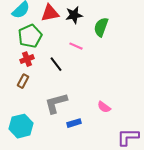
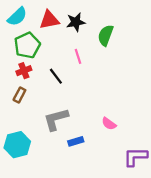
pink line: (76, 46) -> (78, 56), turned 48

